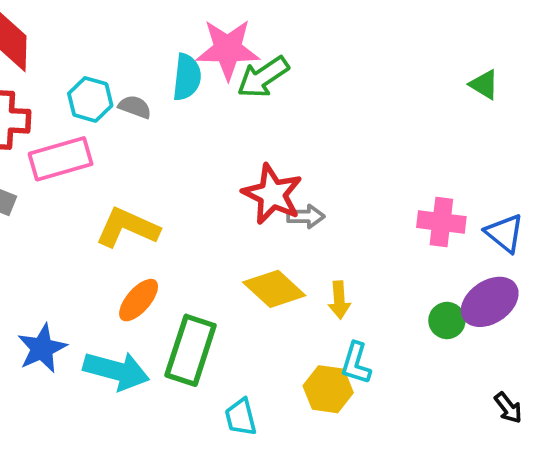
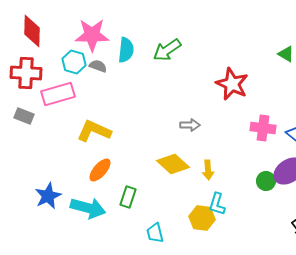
pink star: (228, 49) -> (92, 35), moved
red star: (272, 194) -> (232, 84), moved
green rectangle: (191, 350) -> (128, 197), size x0.6

